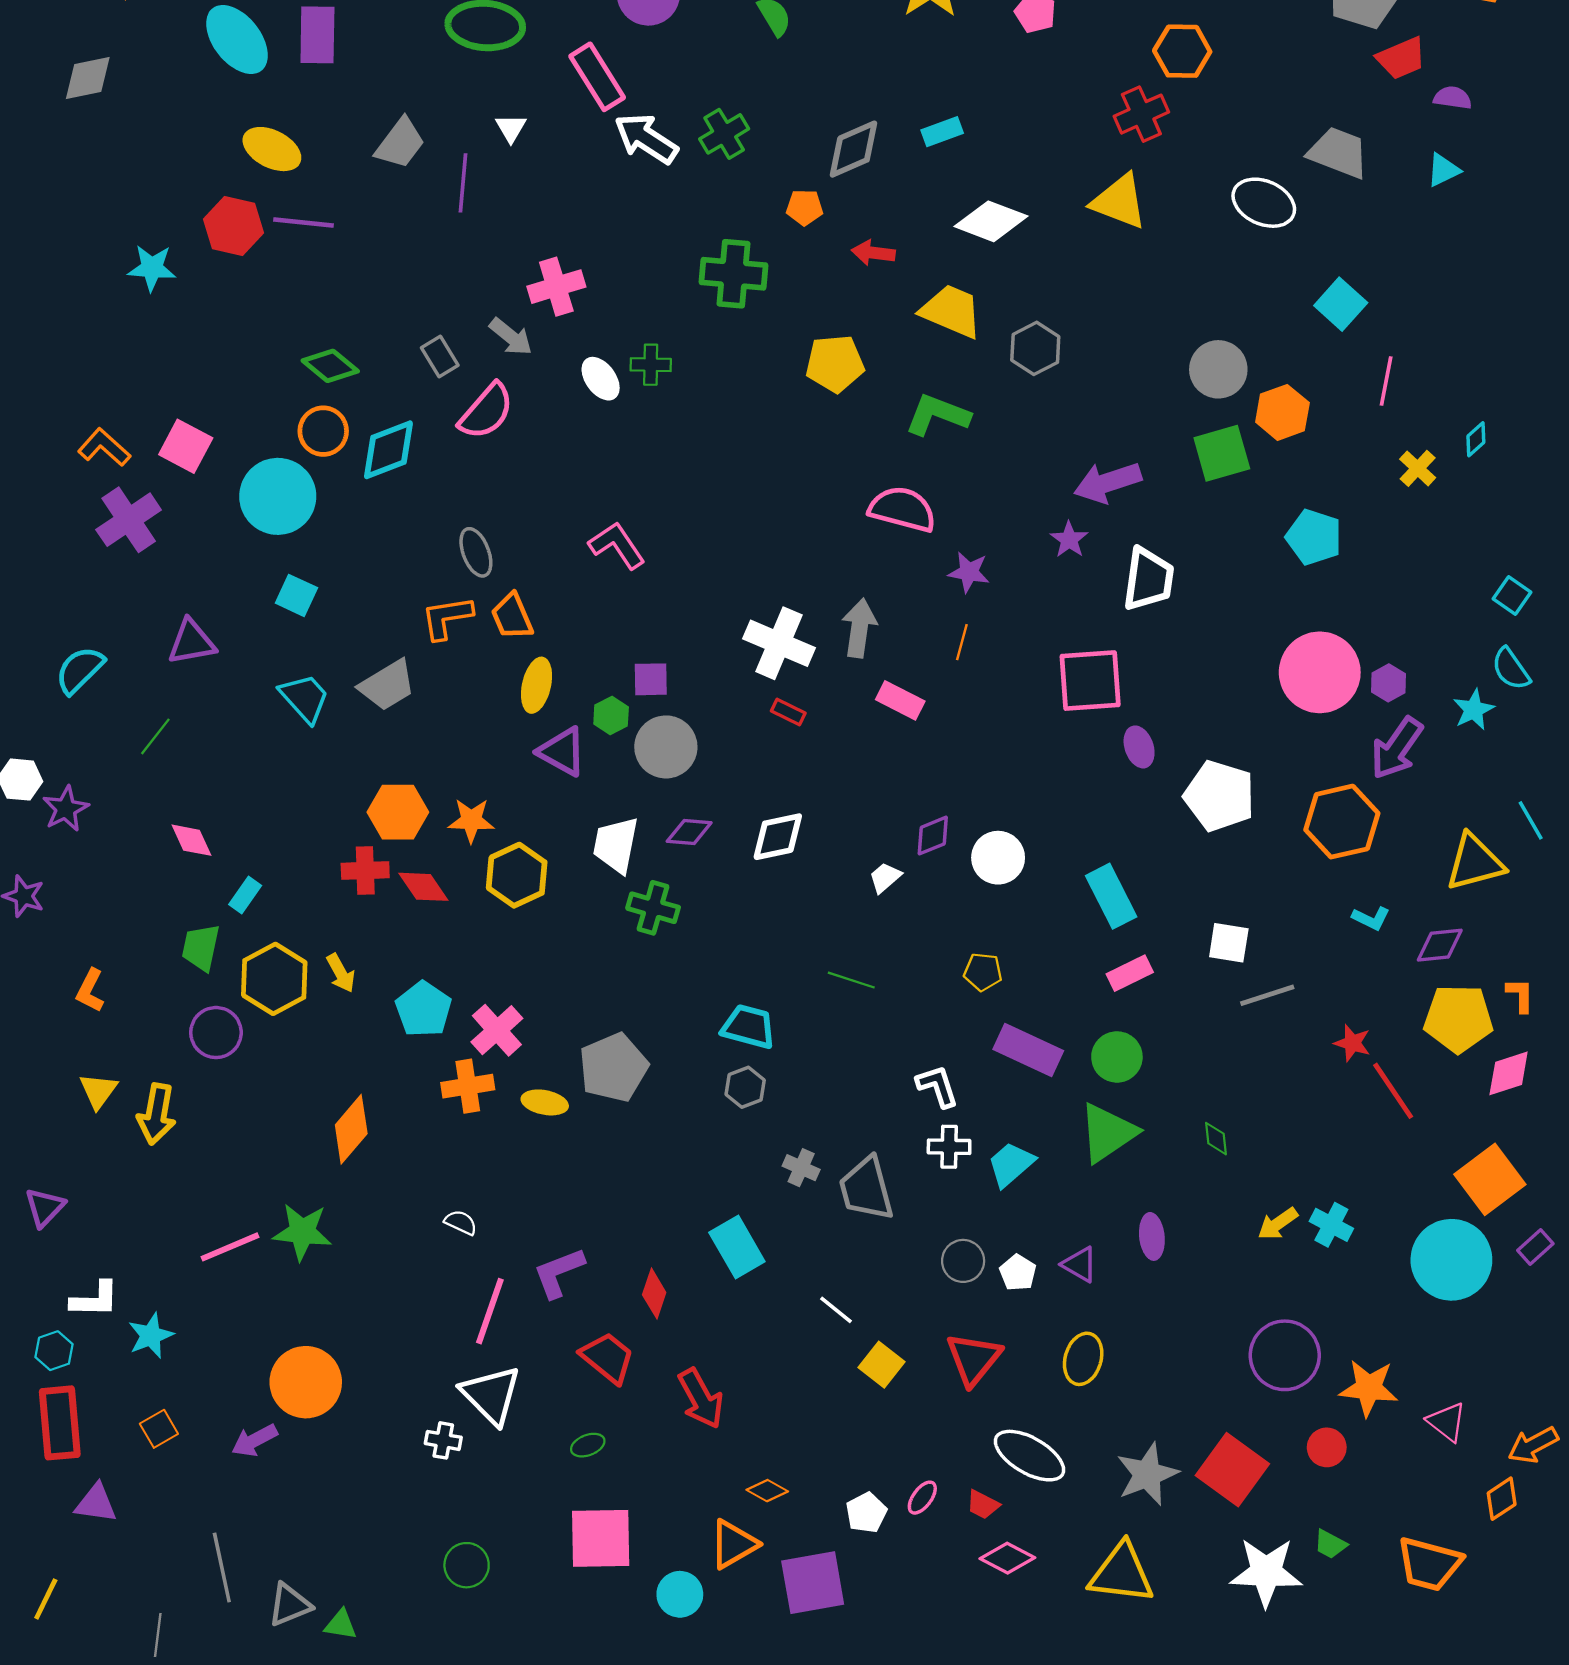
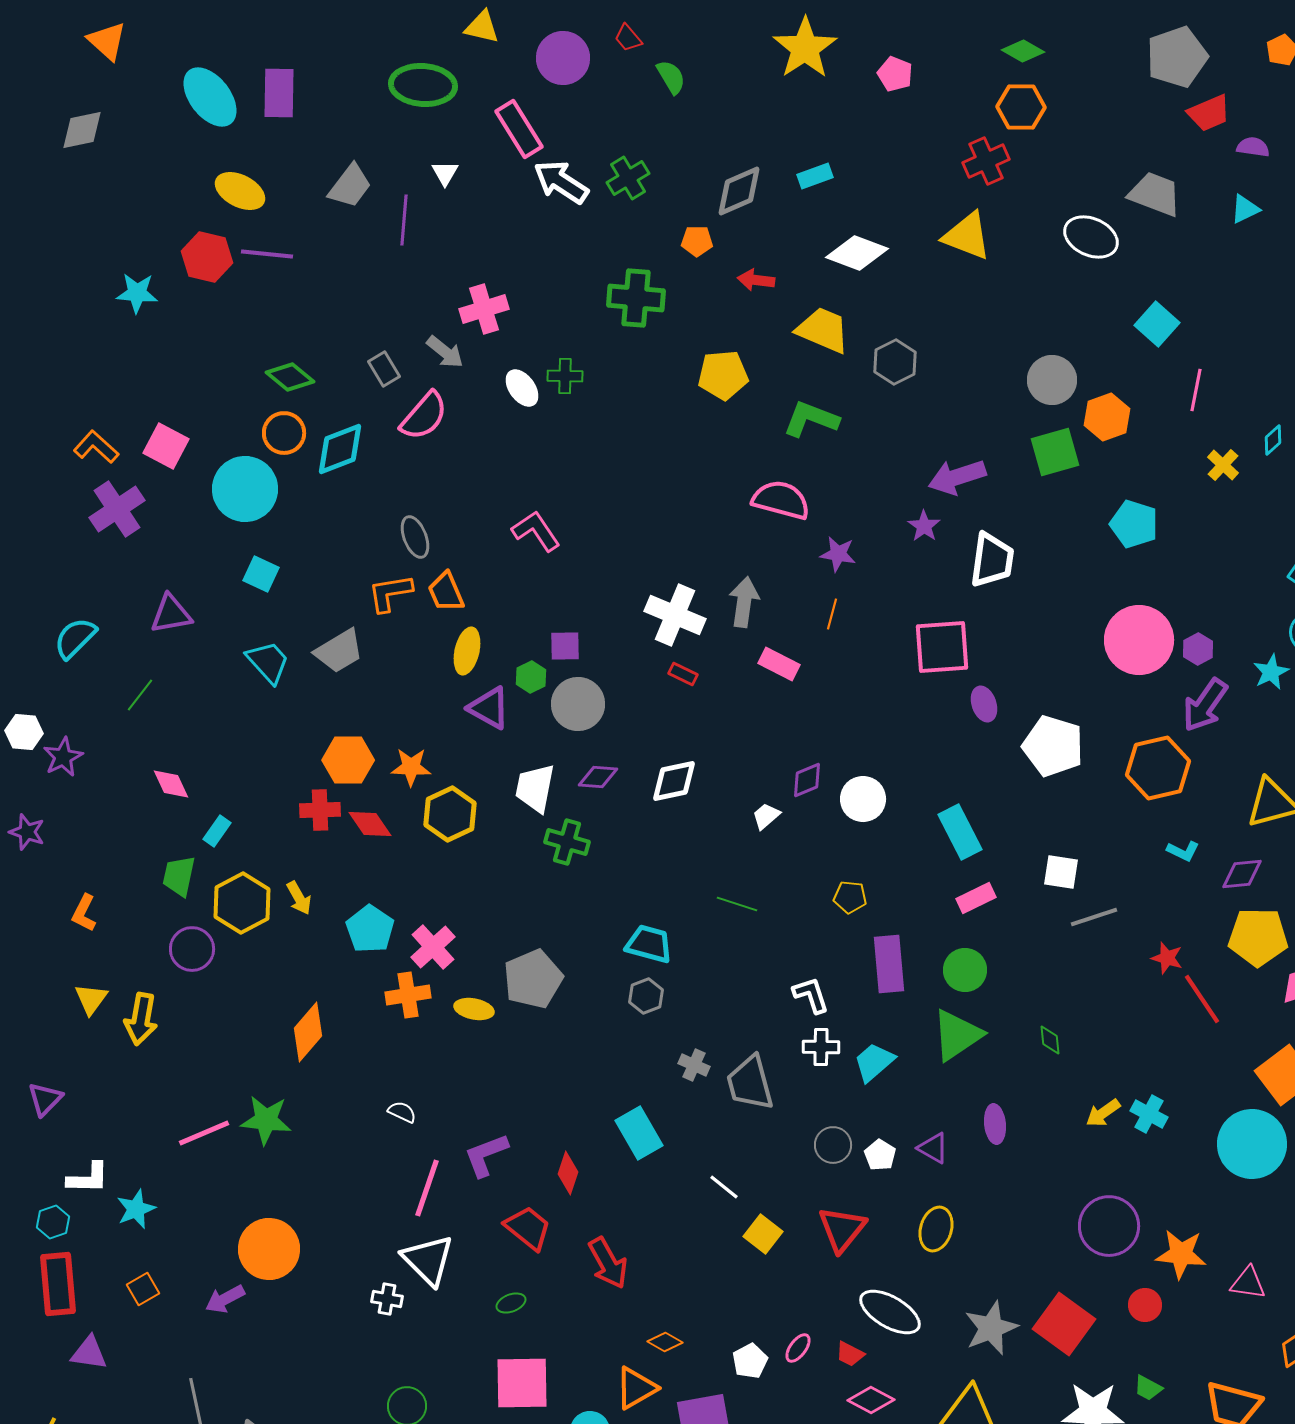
purple rectangle: (1028, 1050) -> (889, 964), turned 60
pink triangle: (1447, 1422) -> (1248, 1283), turned -30

